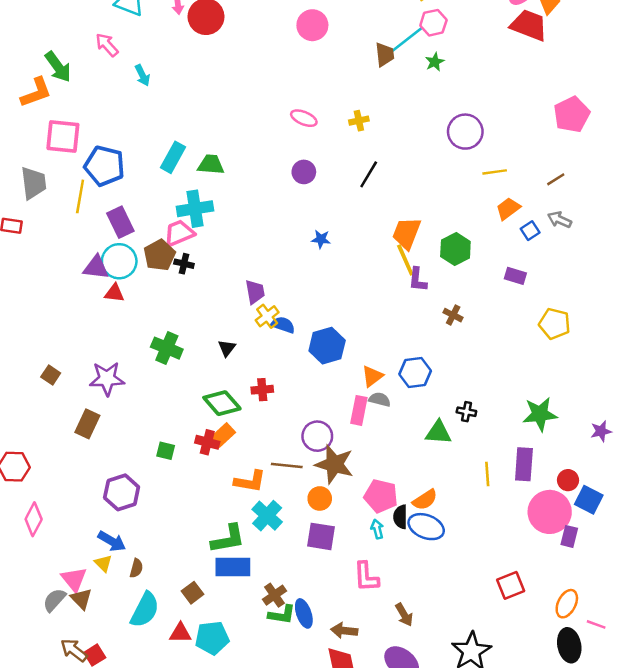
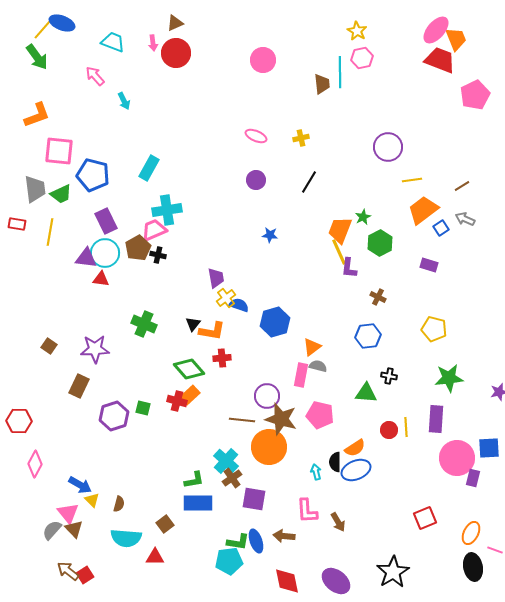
cyan line: (407, 40) -> (340, 72), turned -52
green star: (435, 62) -> (363, 217), moved
green arrow: (58, 67) -> (37, 57), moved
pink pentagon: (572, 114) -> (475, 95), moved
green trapezoid: (211, 165) -> (61, 194), moved, turned 150
yellow line: (80, 196) -> (50, 232), moved
orange trapezoid: (508, 209) -> (423, 210), size x1.5
yellow pentagon: (555, 324) -> (434, 329), moved
blue hexagon: (415, 373) -> (368, 336), moved
red circle: (568, 480) -> (389, 430), moved
orange L-shape: (250, 481) -> (212, 331), moved
purple hexagon: (122, 492) -> (114, 416), moved
pink pentagon: (381, 496) -> (320, 415), moved
orange circle: (320, 498) -> (269, 447), size x1.8
blue square: (589, 500) -> (489, 448), turned -30
blue ellipse: (426, 527) -> (356, 470), turned -44
purple square: (321, 536) -> (254, 499), moved
green L-shape: (228, 539) -> (194, 480), size x0.7
blue arrow: (112, 541) -> (80, 485), moved
brown cross: (274, 595) -> (232, 478), moved
cyan semicircle: (145, 610) -> (126, 538), turned 68
brown arrow: (404, 615) -> (338, 522), moved
brown arrow: (344, 631) -> (284, 536), moved
cyan pentagon: (212, 638) -> (229, 561), moved

